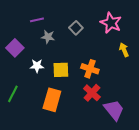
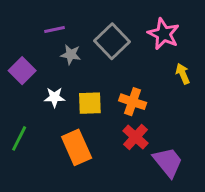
gray square: (76, 28) -> (112, 41), size x1.6
orange rectangle: (52, 100) -> (77, 147), turned -40

